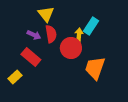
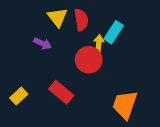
red semicircle: (51, 34) -> (81, 20), moved
red rectangle: (31, 57) -> (61, 92), moved
orange trapezoid: (95, 68) -> (125, 105), moved

